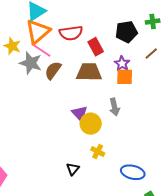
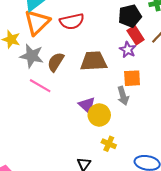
red rectangle: (96, 47) -> (136, 35), moved
pink line: (41, 50) -> (40, 86), moved
orange square: (125, 77) -> (132, 78), moved

